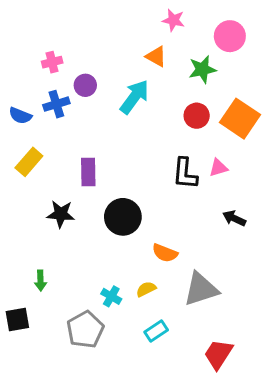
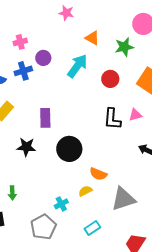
pink star: (173, 20) -> (66, 13), moved
red circle: (197, 116) -> (110, 79), moved
yellow semicircle: (146, 289) -> (85, 191), moved
cyan cross: (111, 296) -> (61, 204), turned 32

